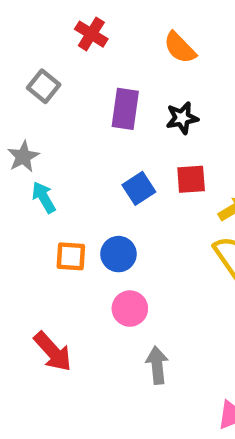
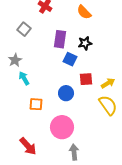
red square: (191, 179) -> (86, 79), moved
blue square: (139, 188) -> (70, 59), moved, turned -32
blue circle: (118, 254) -> (66, 93), moved
pink circle: (130, 309) -> (62, 127), size x1.5

